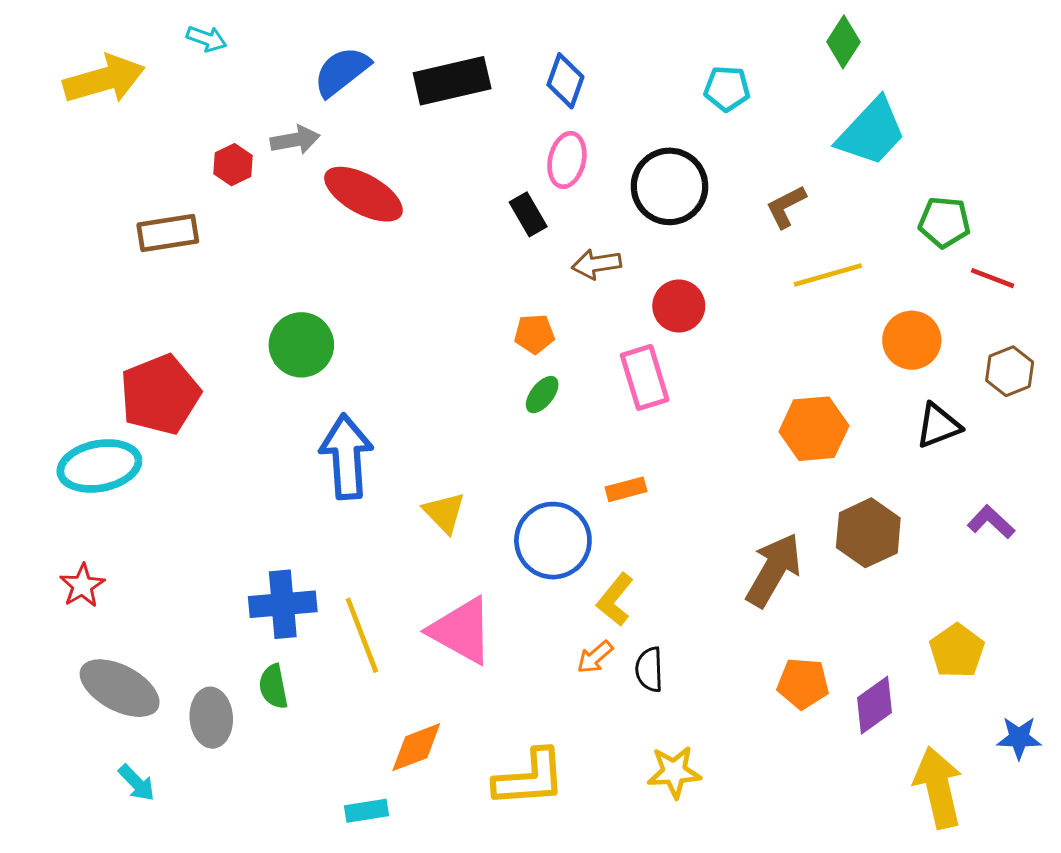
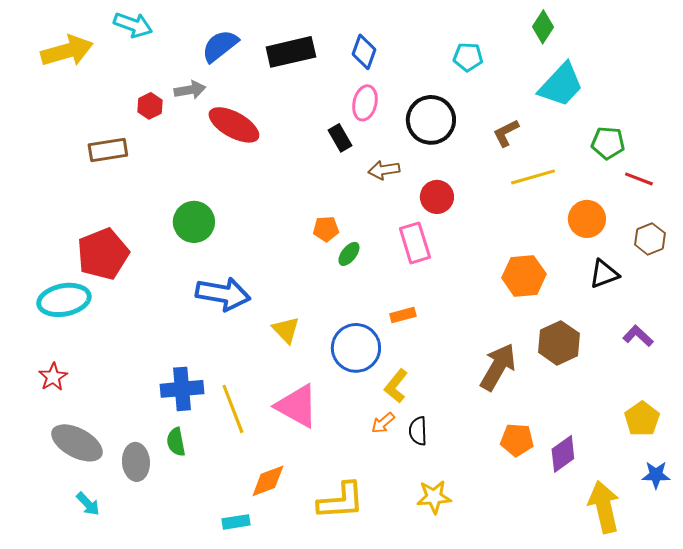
cyan arrow: (207, 39) -> (133, 25), size x1.5
orange pentagon: (534, 334) -> (326, 229), moved
blue arrow: (346, 457) -> (223, 294), turned 104
yellow pentagon: (957, 651) -> (642, 419), moved

